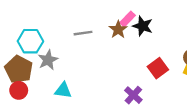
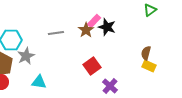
red square: (158, 68) -> (92, 66), moved
purple cross: (133, 95) -> (110, 86), moved

